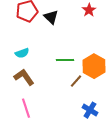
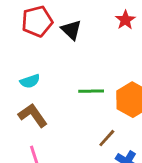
brown line: (76, 81) -> (107, 138), moved

